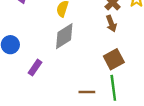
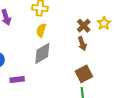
purple rectangle: (35, 68) -> (17, 79), turned 48

